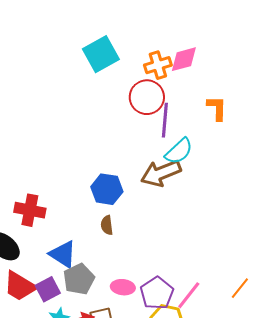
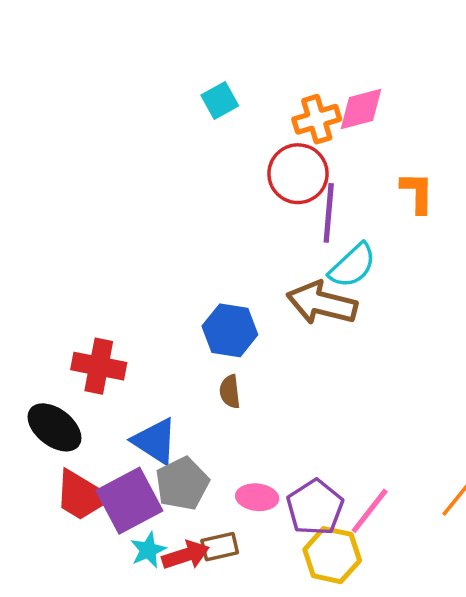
cyan square: (101, 54) -> (220, 100), size x0.6
brown arrow: (161, 173) -> (322, 303), turned 36
purple square: (48, 289) -> (129, 501), size x1.5

